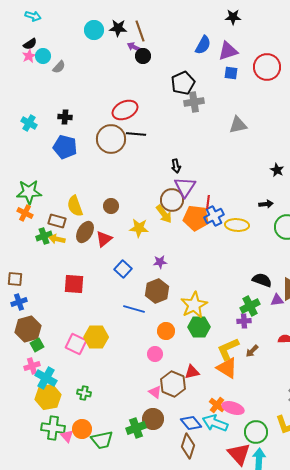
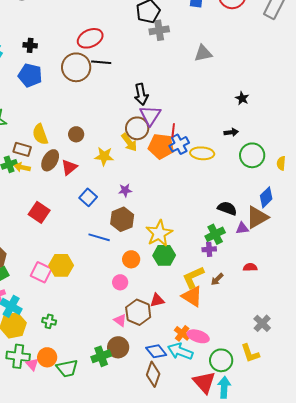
black arrow: (176, 166) -> (141, 94), size x1.5
red square: (74, 284) -> (39, 212), turned 30

